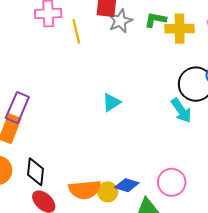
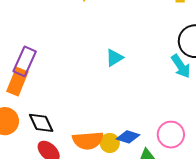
black diamond: (35, 172) -> (41, 123), turned -32

